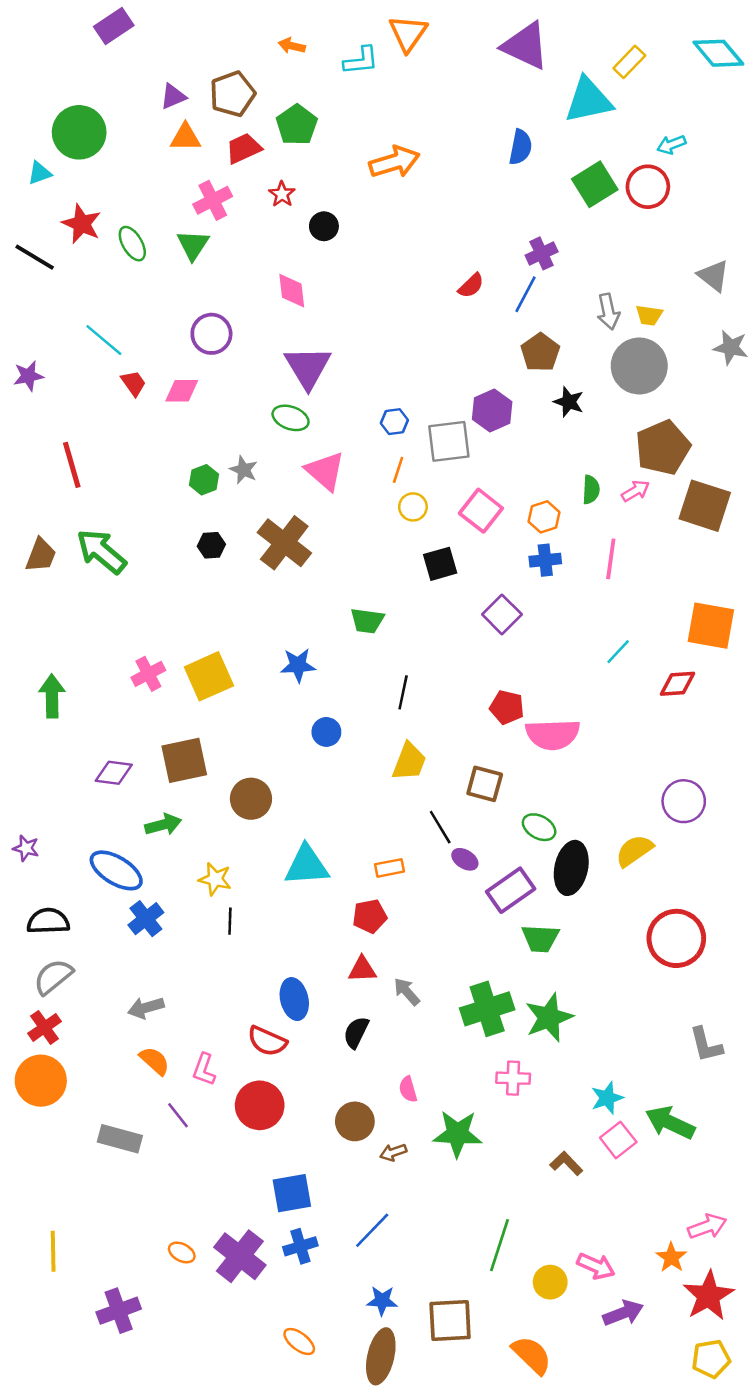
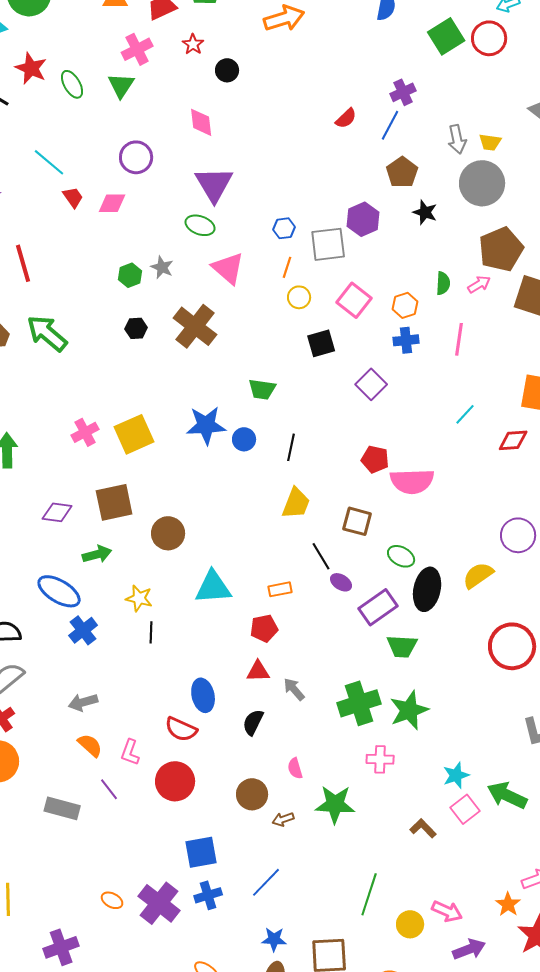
blue star: (298, 665) -> (206, 425), size x1.4
blue circle: (326, 732) -> (244, 439), moved

